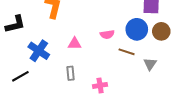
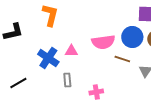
pink semicircle: (107, 34) -> (103, 42), size x1.6
blue cross: (39, 51) -> (48, 58), moved

